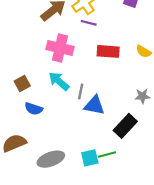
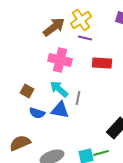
brown square: (22, 84) -> (27, 91), turned -32
blue triangle: (94, 105) -> (60, 110), moved

